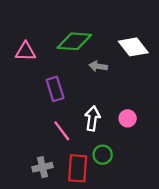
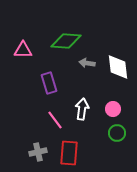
white diamond: (133, 47) -> (118, 67), moved, turned 32
green circle: (103, 155) -> (117, 133), moved

